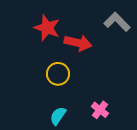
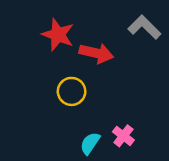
cyan semicircle: (58, 116) -> (90, 143), moved

